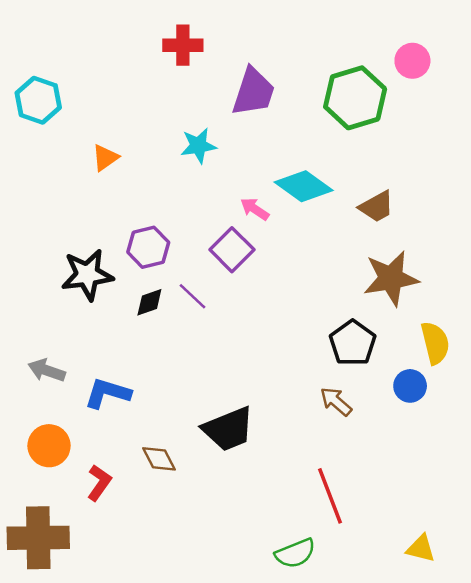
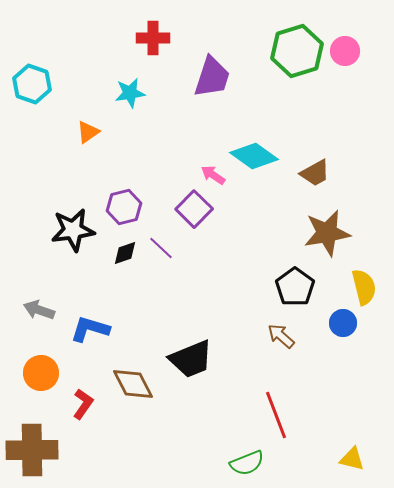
green hexagon: (355, 98) -> (297, 51), moved
cyan star: (198, 146) -> (130, 93), moved
brown diamond: (159, 459) -> (133, 384), size x1.4

